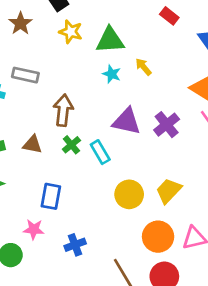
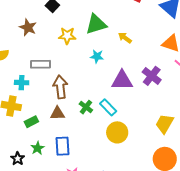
yellow star: (71, 32) -> (67, 36), moved
cyan star: (112, 74) -> (97, 56), moved
brown arrow: (63, 110) -> (60, 87), moved
yellow circle: (129, 194) -> (117, 132), moved
blue rectangle: (51, 196) -> (62, 146), moved

